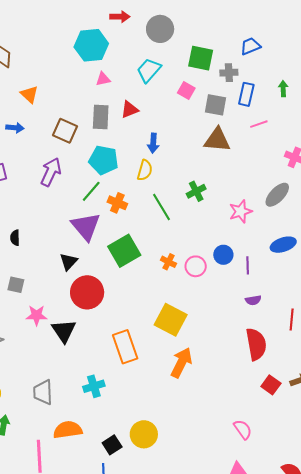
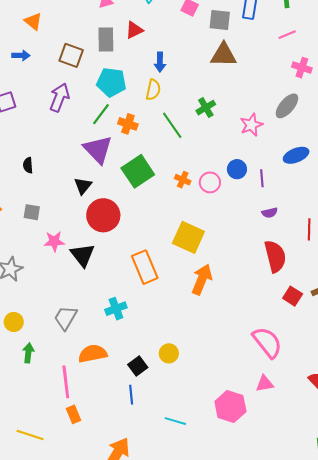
pink line: (259, 124) -> (287, 35), moved
gray trapezoid: (43, 392) -> (66, 318), turned 36
pink semicircle: (243, 429) -> (267, 342), size x1.6
yellow circle: (144, 434) -> (169, 353), size x0.7

